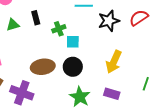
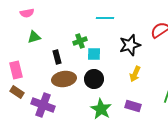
black rectangle: (36, 18) -> (57, 57), moved
black star: (109, 21) -> (130, 45), moved
yellow arrow: (114, 62) -> (135, 74), size x0.7

